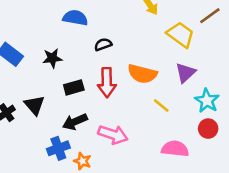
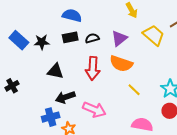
black star: (52, 58) -> (42, 42), moved
purple triangle: (185, 73) -> (119, 38), moved
black rectangle: (74, 87) -> (70, 37), moved
black triangle: (34, 105) -> (55, 71), moved, turned -42

